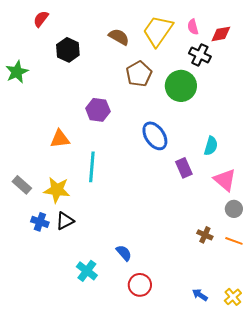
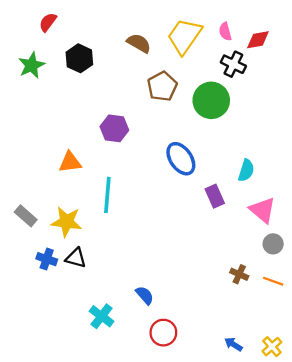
green star: (17, 72) -> (32, 65), moved
black triangle: (65, 221) -> (76, 258), turned 42

